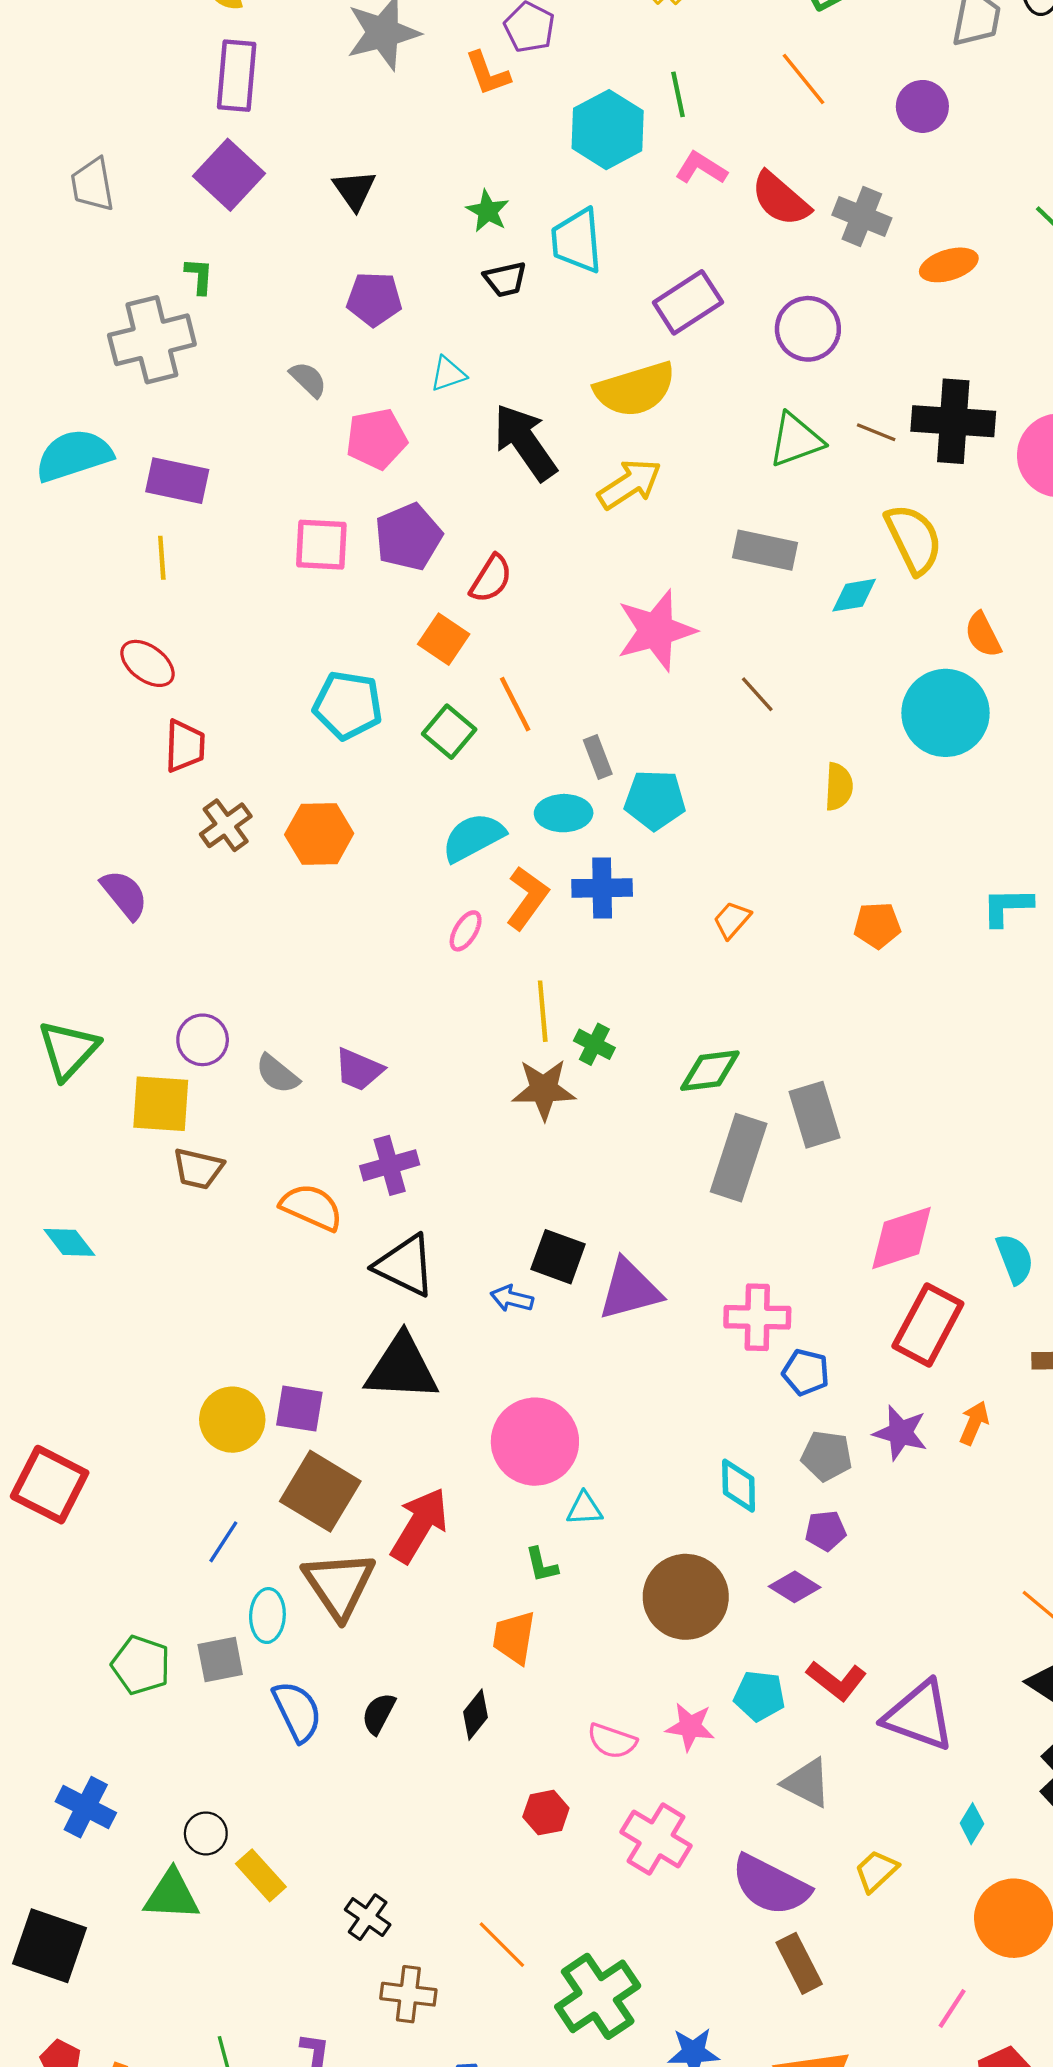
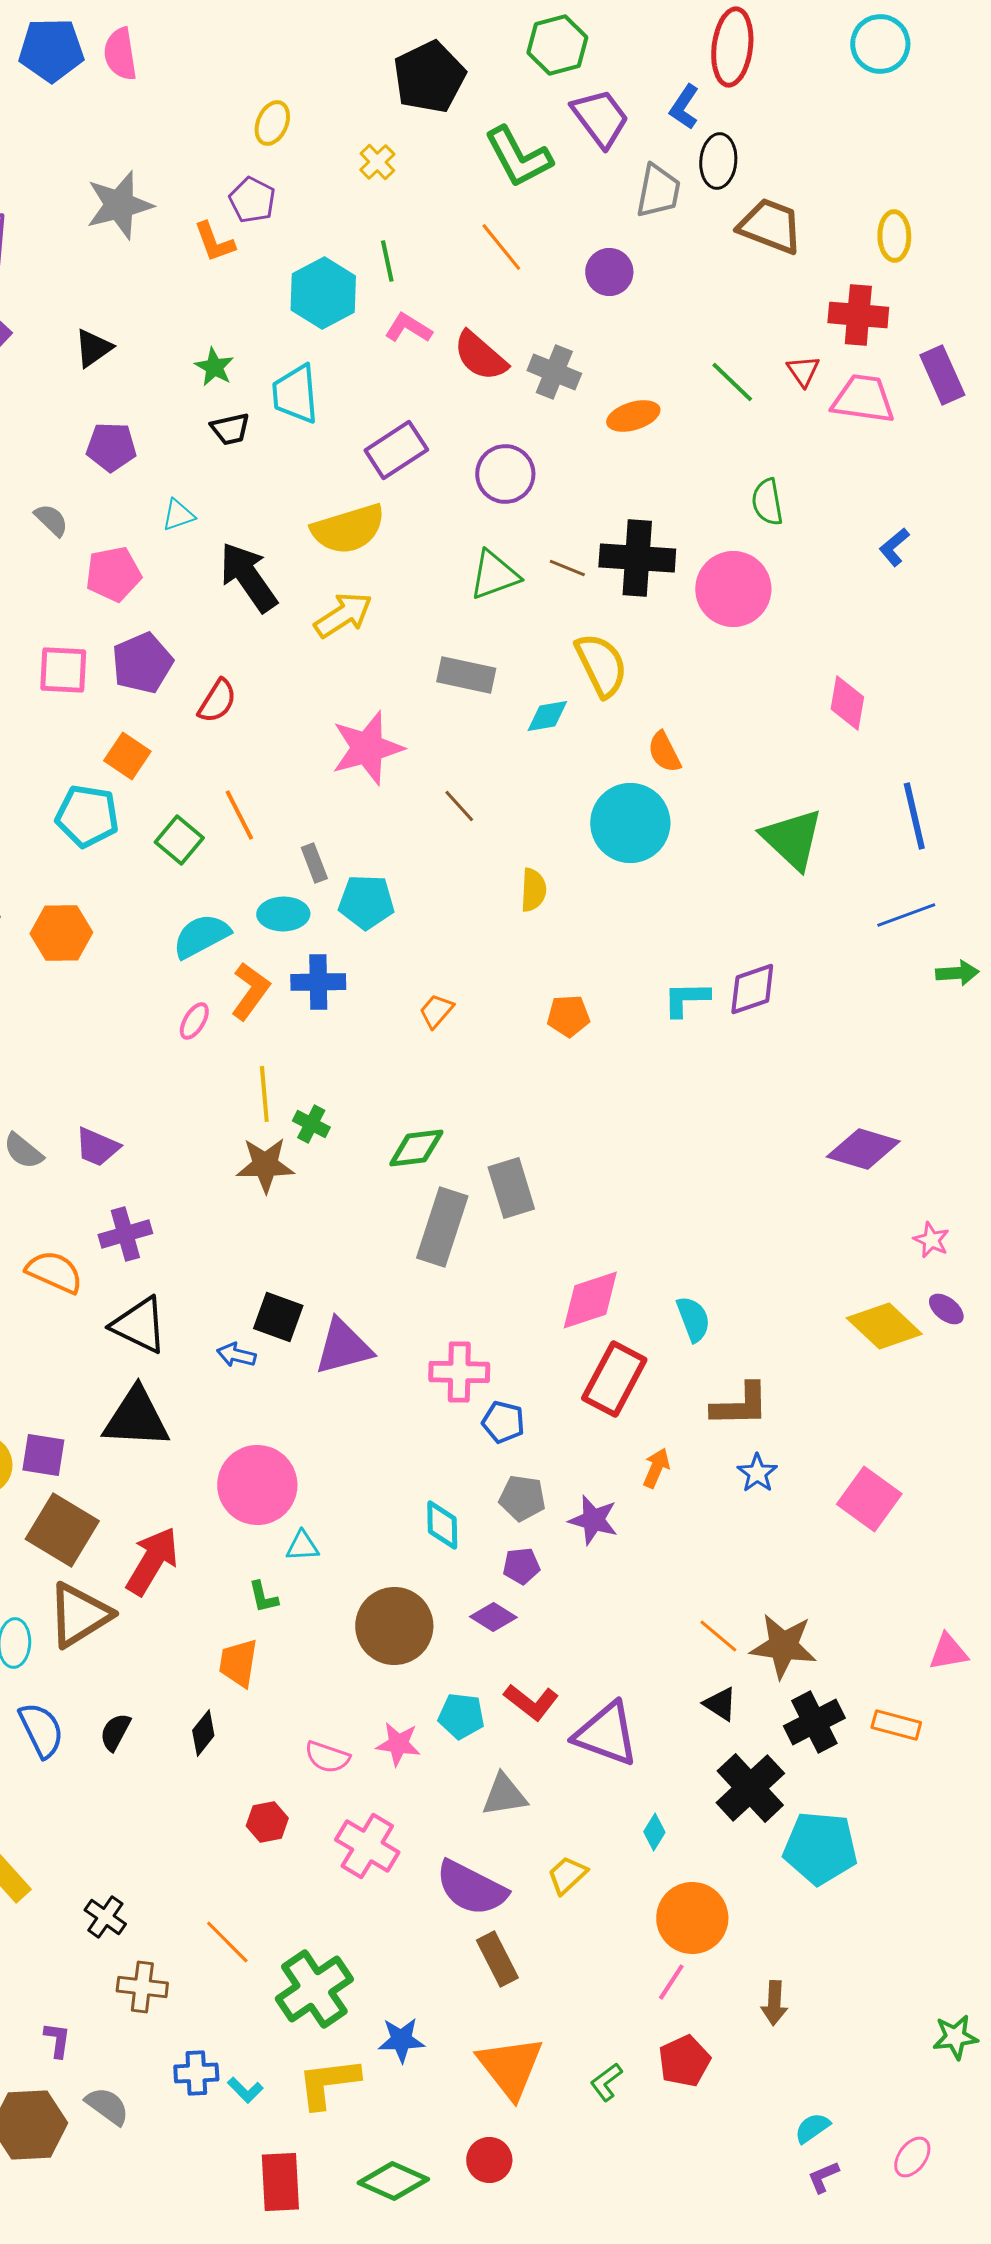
black triangle: (354, 190) -> (93, 348), turned 30
orange square: (444, 639) -> (127, 756), moved
purple star: (900, 1433) -> (593, 1520), moved
brown triangle: (339, 1585) -> (79, 1615), turned 32
gray triangle: (807, 1783) -> (504, 1795), turned -36
pink line: (952, 2008) -> (671, 1982), moved

